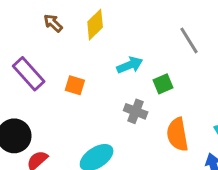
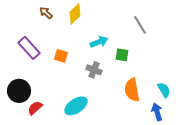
green square: (163, 84) -> (122, 55), turned 32
gray cross: (136, 111) -> (94, 70), moved

